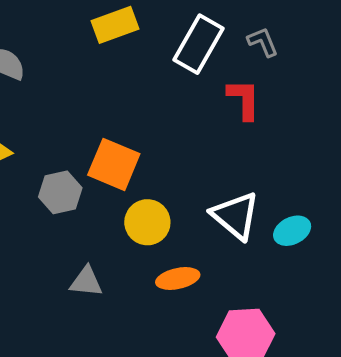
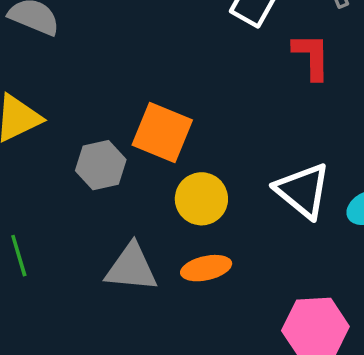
orange ellipse: (178, 279) -> (206, 268), moved
gray triangle: (86, 282) -> (131, 268), size x1.4

